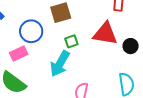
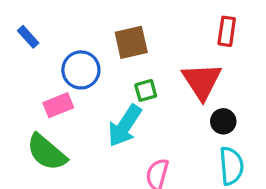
red triangle: (105, 34) -> (202, 81), turned 44
black circle: (131, 46) -> (223, 121), moved

